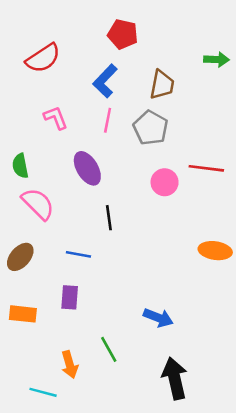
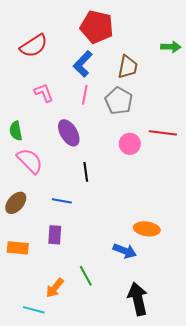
red pentagon: (123, 34) -> (97, 27), size x1.4
orange ellipse: (215, 251) -> (147, 229), moved
orange arrow: (70, 365) -> (55, 288), turned 55

